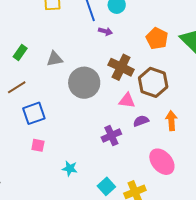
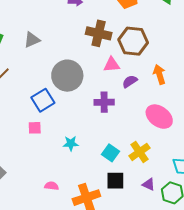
gray circle: (84, 83) -> (67, 76), moved
blue square: (34, 113) -> (43, 100), moved
purple cross: (111, 136) -> (104, 102), turned 36

